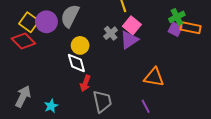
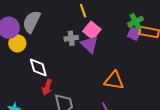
gray cross: (111, 33) -> (71, 38), turned 32
purple triangle: (129, 40) -> (89, 44), turned -42
yellow circle: (80, 45) -> (17, 43), moved

